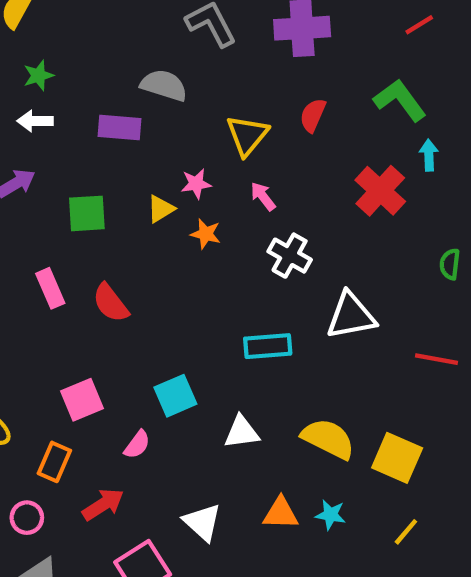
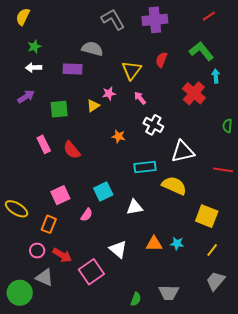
orange star: (206, 234) -> (119, 136), moved
yellow semicircle: (328, 439) -> (174, 186), moved
red arrow: (103, 504) -> (62, 255), moved, turned 66

